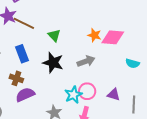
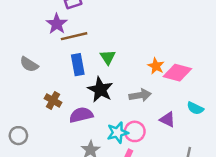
brown line: (24, 23) -> (74, 36), turned -50
blue rectangle: (22, 54) -> (78, 65), moved
purple semicircle: (25, 95) -> (81, 115), moved
purple triangle: (114, 95) -> (167, 119), moved

